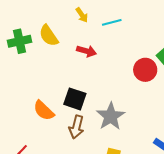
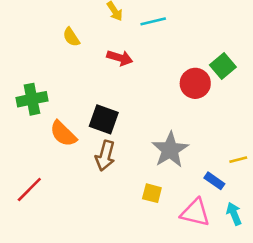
yellow semicircle: (49, 36) -> (71, 37), size x0.7
green cross: (20, 41) -> (32, 99), moved
gray star: (111, 116) -> (170, 150), moved

